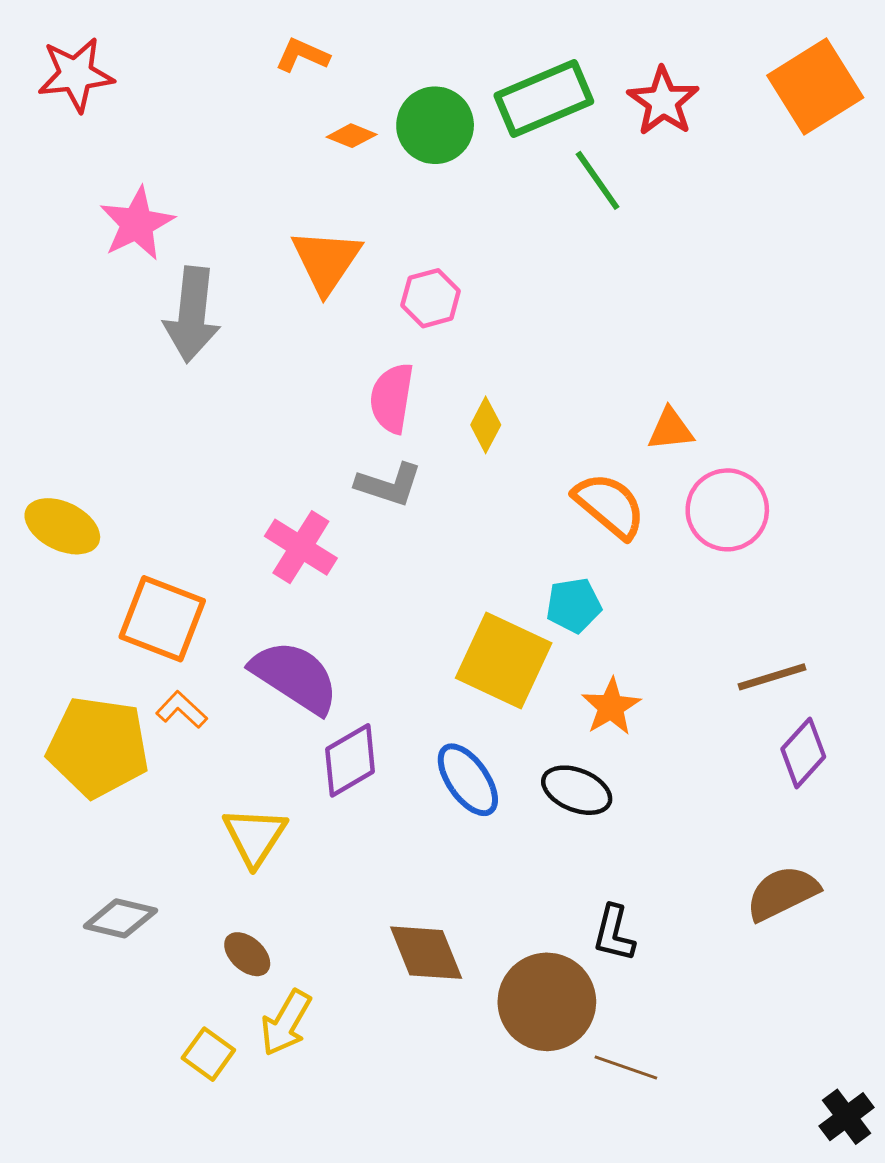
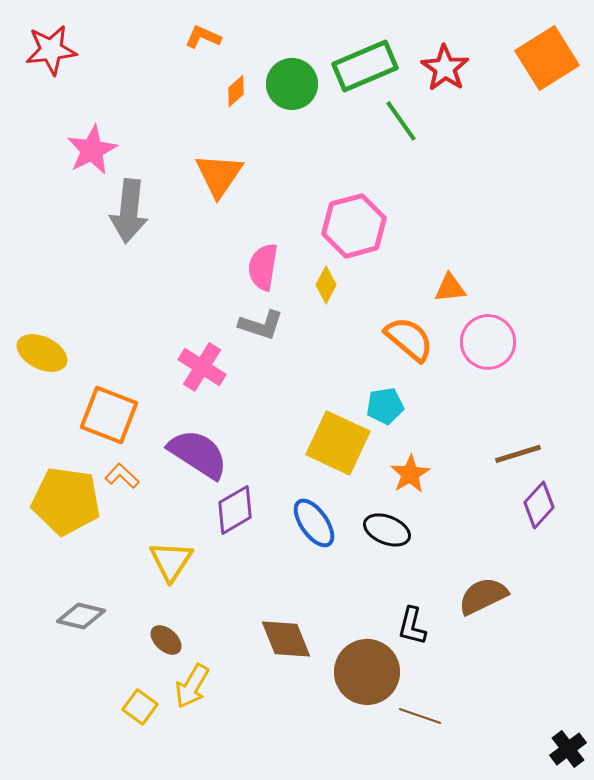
orange diamond: (352, 136) -> (236, 91), turned -64
pink hexagon: (431, 298) -> (354, 226), moved, size x1.6
brown semicircle: (782, 893) -> (483, 596), moved

